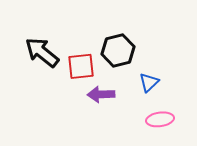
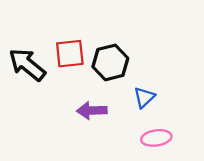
red square: (81, 66) -> (70, 54), moved

